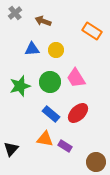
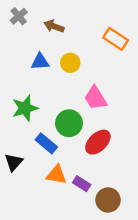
green circle: (50, 82) -> (69, 123), moved
blue rectangle: (51, 114) -> (46, 143), moved
black triangle: (11, 149) -> (14, 162), moved
brown circle: (96, 162) -> (108, 200), moved

